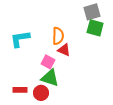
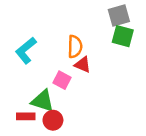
cyan L-shape: (20, 39) -> (26, 50), turned -30
green triangle: (50, 78) -> (43, 101), moved

